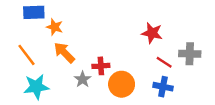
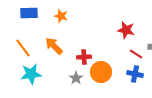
orange star: (55, 27) -> (61, 16), moved
gray star: (83, 79) -> (76, 78), moved

